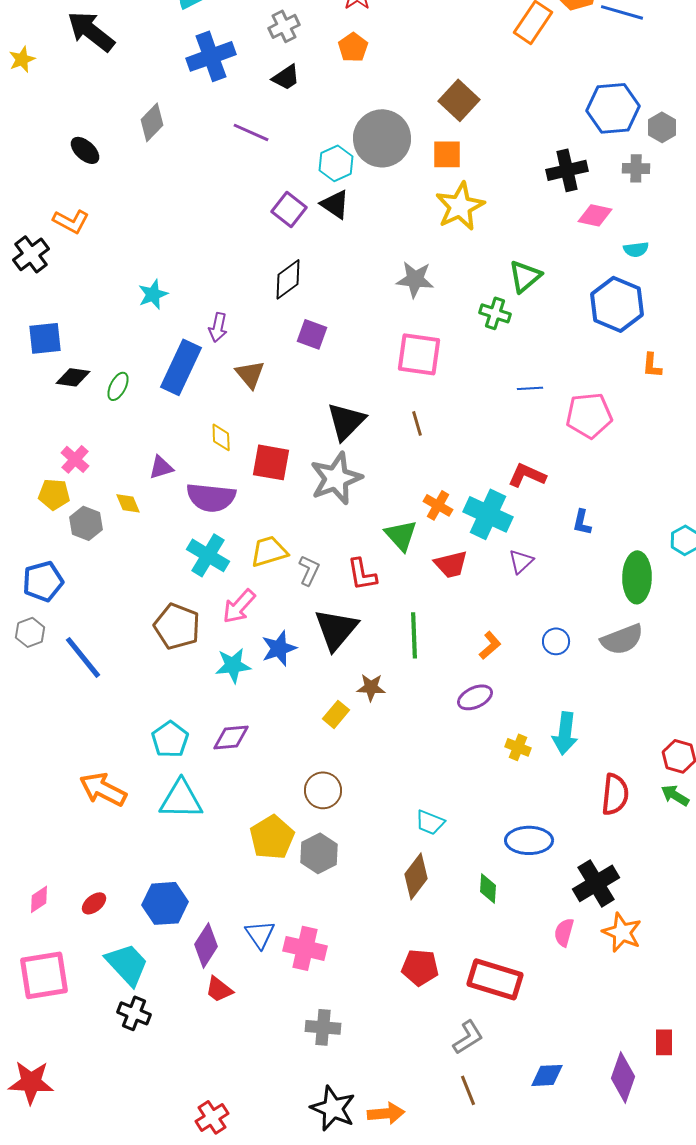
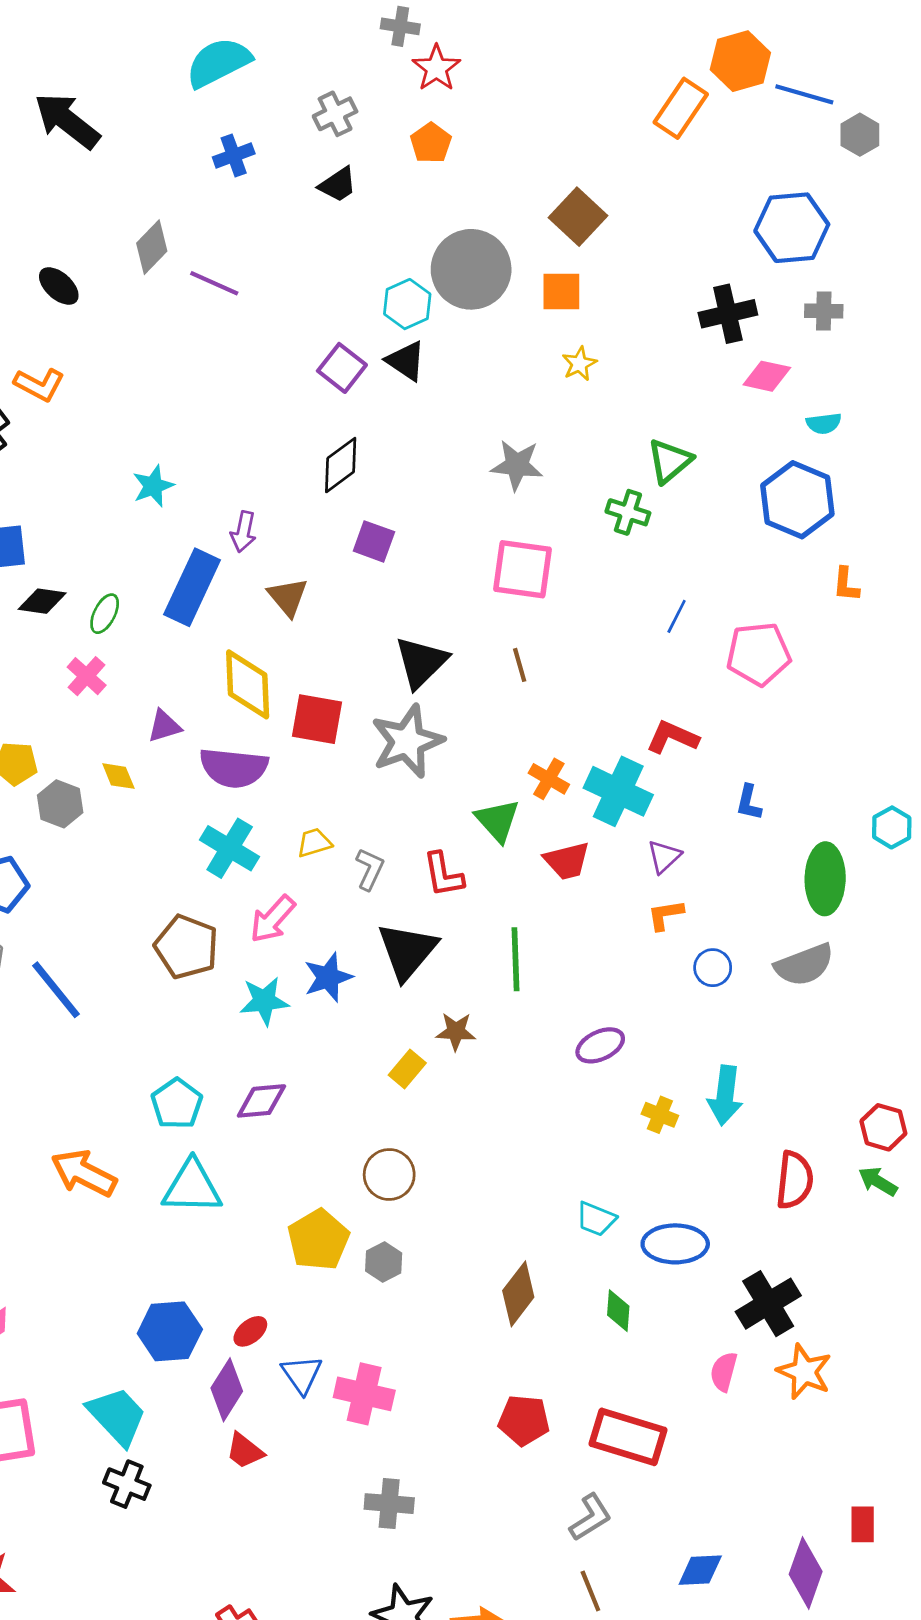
blue cross: (211, 56) -> (234, 155), size x0.6
gray hexagon: (662, 127) -> (860, 135), moved
purple line: (251, 132) -> (214, 283), moved
yellow star: (460, 206) -> (579, 364), size x0.5
blue line: (530, 388) -> (677, 616), turned -60
yellow diamond: (221, 437) -> (248, 684), size x1.8
pink cross: (75, 459) -> (87, 676), moved
yellow trapezoid: (269, 551) -> (314, 843), size x0.7
orange L-shape: (490, 645) -> (665, 915), moved, turned -148
cyan trapezoid: (430, 822) -> (596, 1219), moved
gray hexagon: (319, 853) -> (384, 1262), size x0.7
red ellipse: (94, 903) -> (250, 1331), moved

